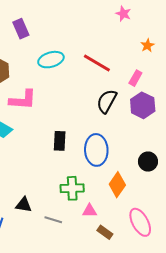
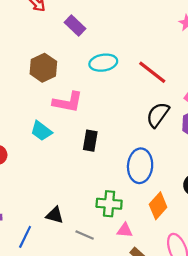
purple rectangle: (21, 29) -> (75, 25), turned -30
black rectangle: (60, 141) -> (90, 141), moved

